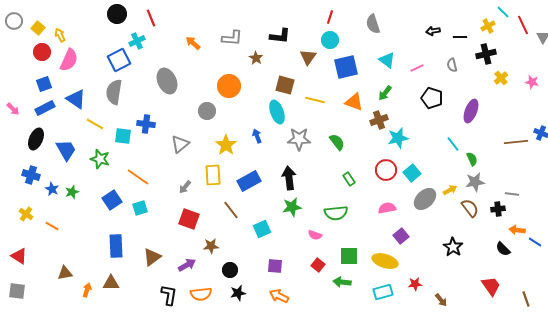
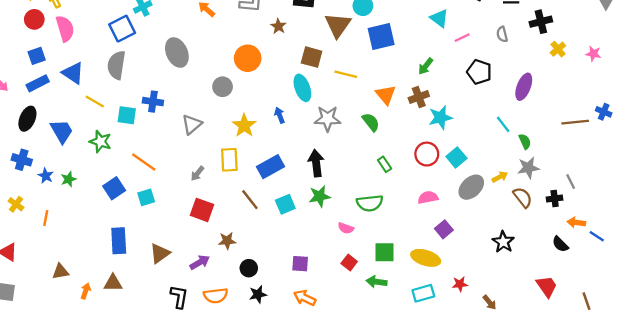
brown triangle: (308, 57) -> (338, 25), size x1.4
pink semicircle: (69, 60) -> (65, 29), turned -40
cyan triangle: (387, 60) -> (439, 18), moved
orange triangle: (354, 102) -> (386, 95), moved, turned 30
gray line: (512, 194) -> (571, 181), turned 56
orange line: (52, 226) -> (46, 218), turned 72
cyan square: (262, 229) -> (285, 204), moved

